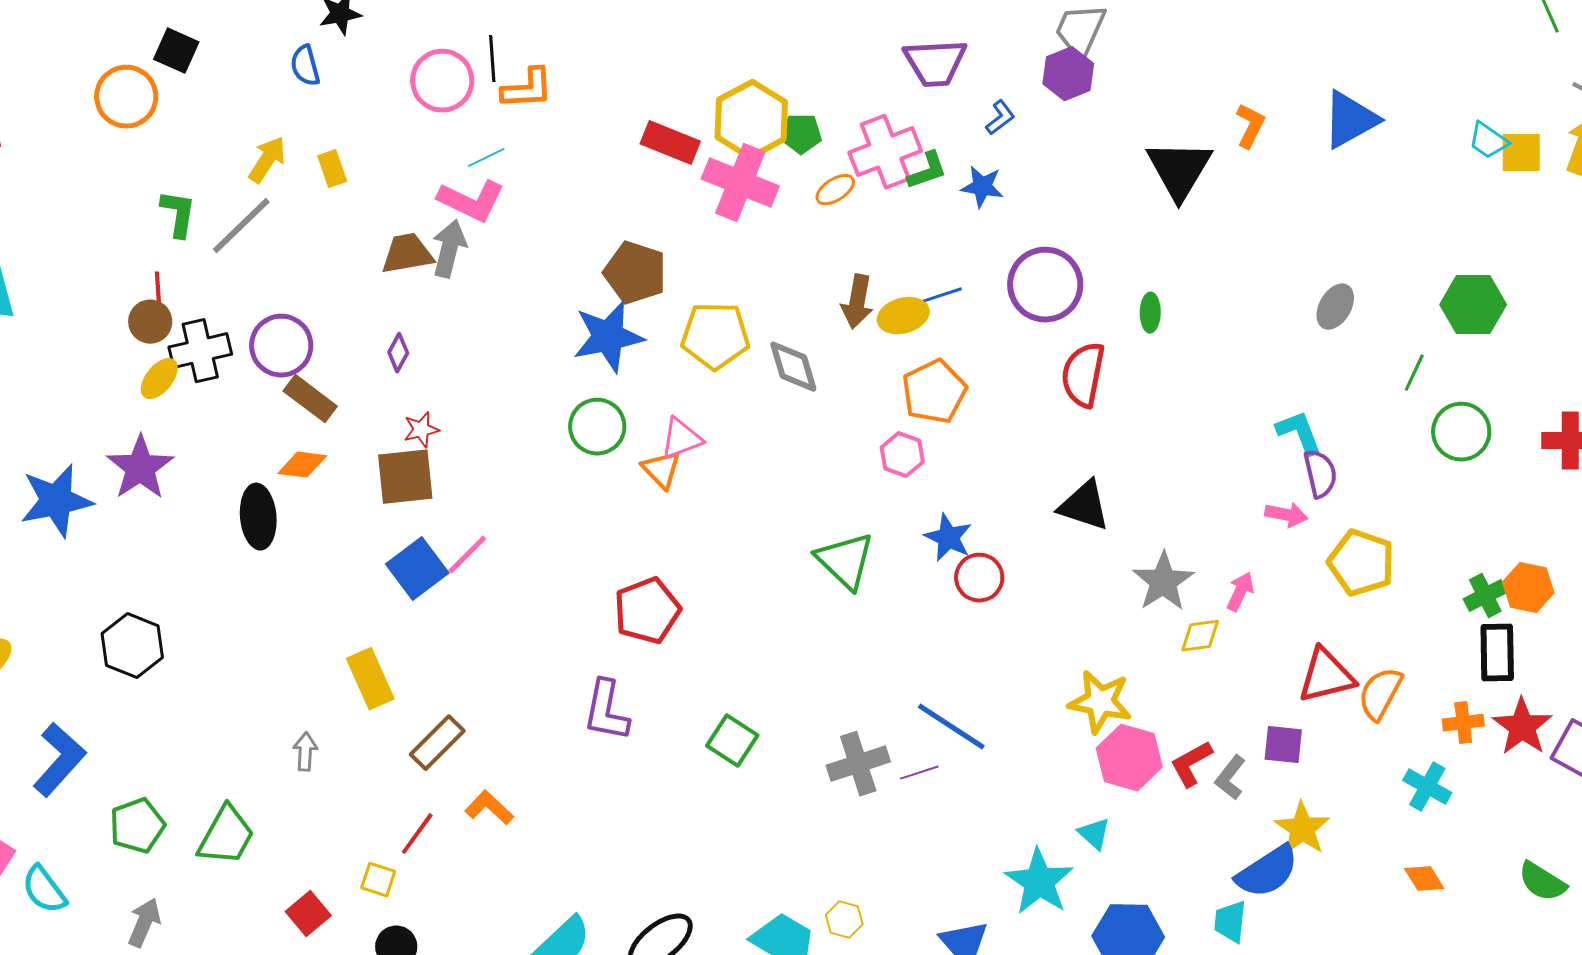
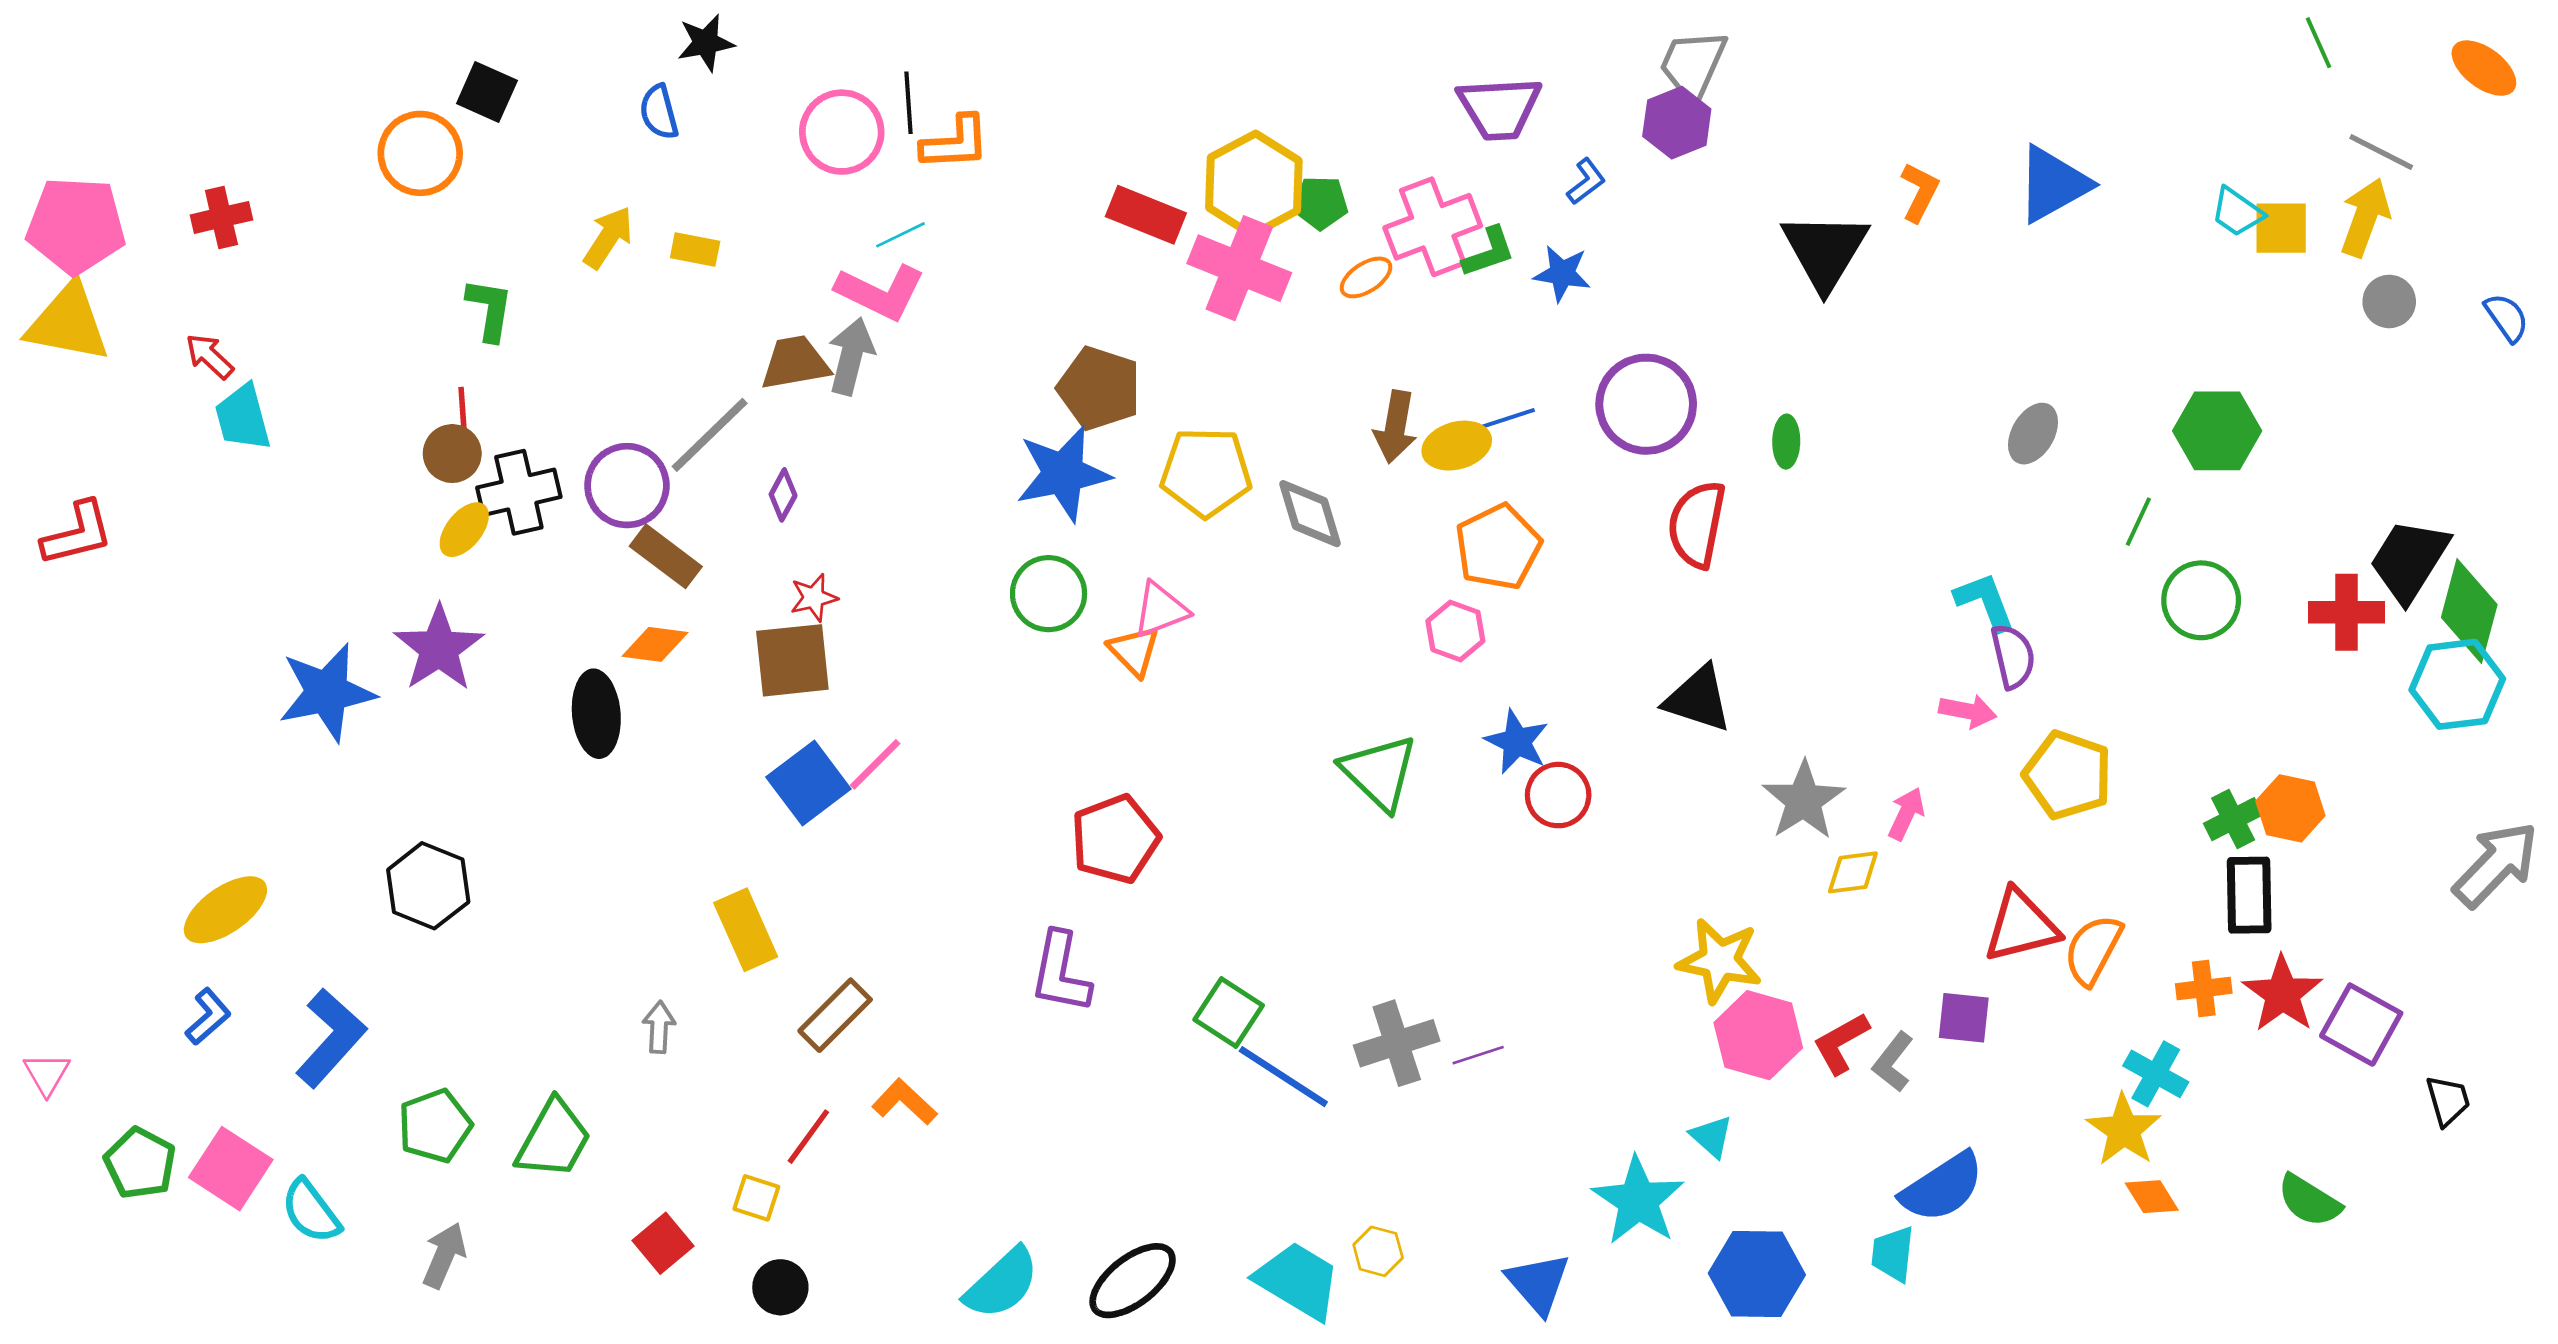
yellow rectangle: (332, 169) -> (695, 249), turned -60
gray line: (241, 226) -> (710, 435), moved
blue line: (951, 727) -> (1283, 1077), moved
yellow star: (1302, 829) -> (2124, 1130), moved

